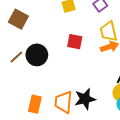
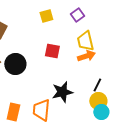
black star: (85, 99) -> (62, 92), moved

